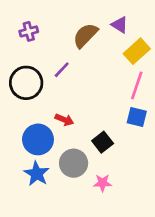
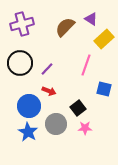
purple cross: (29, 31) -> (22, 24), size x1.6
purple line: (62, 70) -> (47, 69), moved
pink line: (137, 85) -> (86, 65), moved
pink star: (103, 183) -> (85, 128), moved

